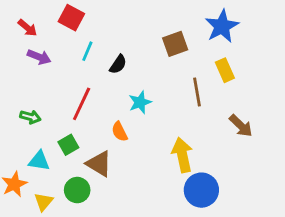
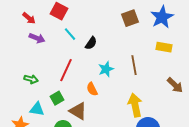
brown square: (175, 44) -> (130, 18), moved
cyan line: (87, 51) -> (70, 34), turned -64
yellow rectangle: (225, 70) -> (164, 47), turned -56
brown line: (197, 92) -> (134, 65), moved

